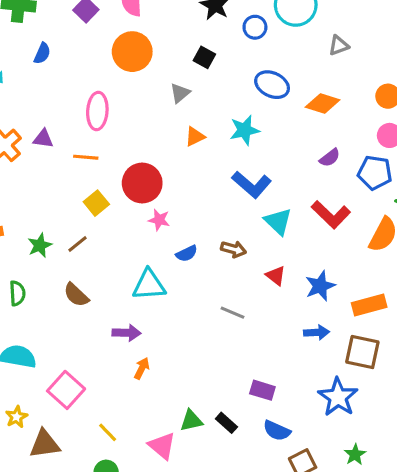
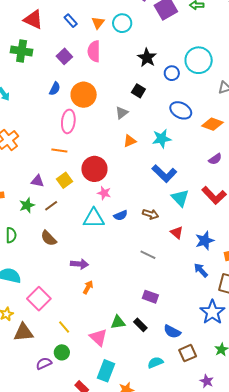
orange circle: (132, 52) -> (84, 95), moved
blue semicircle: (42, 53) -> (55, 89), moved
purple triangle: (43, 139) -> (37, 181), moved
cyan triangle: (149, 285) -> (94, 218), moved
blue arrow: (317, 332) -> (201, 270), turned -133
purple rectangle: (262, 390) -> (150, 297), moved

